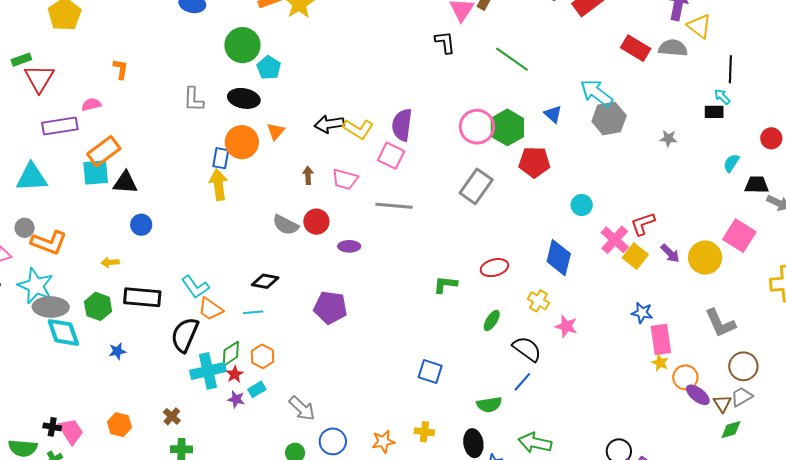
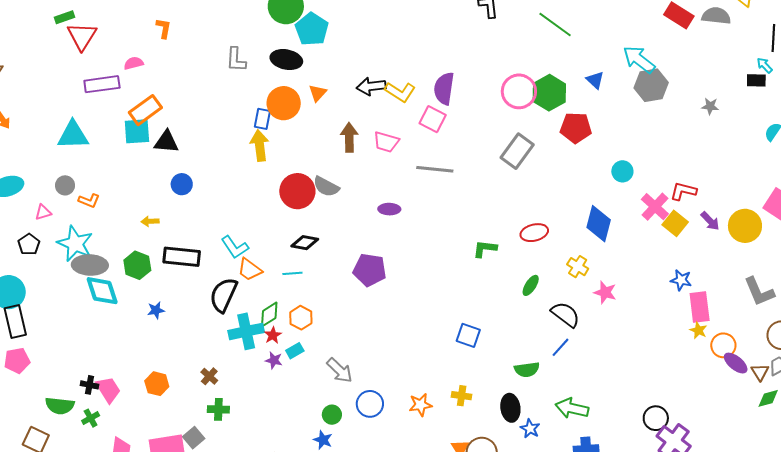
cyan pentagon: (269, 68) -> (312, 29), size x1.4
brown arrow: (308, 175) -> (349, 137), size x1.6
red circle: (316, 222) -> (297, 191), moved, size x1.4
red L-shape: (643, 224) -> (683, 191), turned 32
orange L-shape: (49, 243) -> (89, 201), size x0.6

